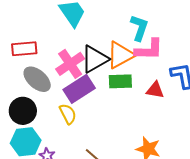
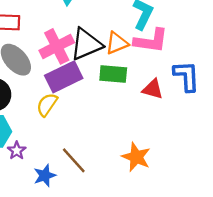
orange triangle: (120, 55) -> (117, 43), size x0.7
yellow semicircle: (68, 114) -> (47, 105), turned -125

